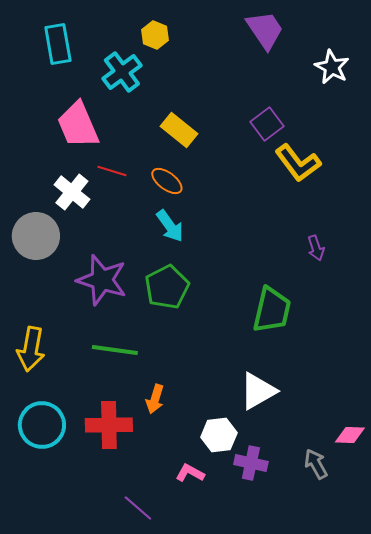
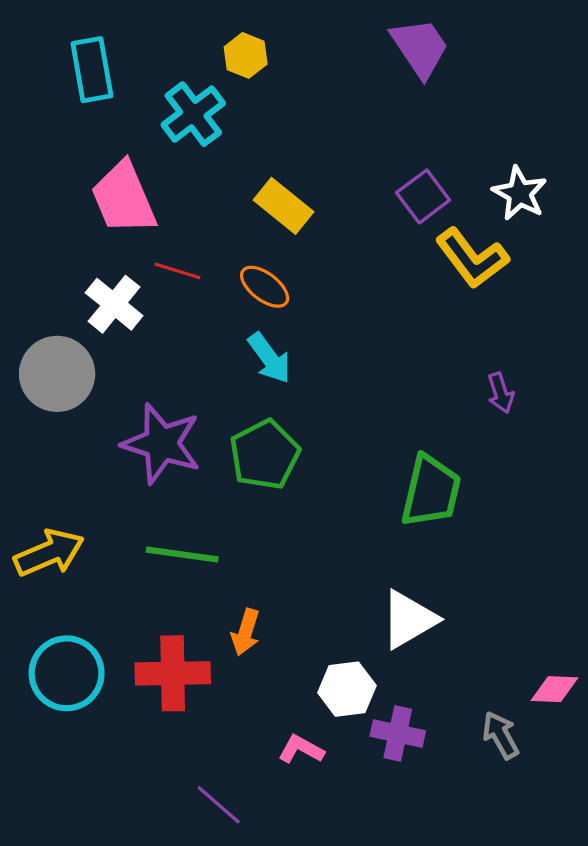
white star: (332, 67) -> (520, 193), moved
yellow arrow: (31, 349) -> (49, 553), turned -123

